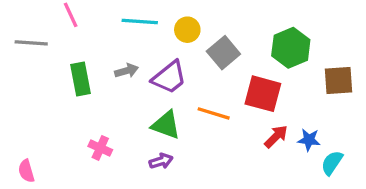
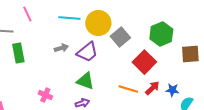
yellow circle: (187, 30) -> (98, 23), size x1.6
green rectangle: (81, 79) -> (18, 53), moved
red square: (263, 94) -> (144, 62), turned 30
orange line: (214, 113) -> (128, 89), moved

